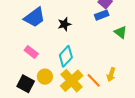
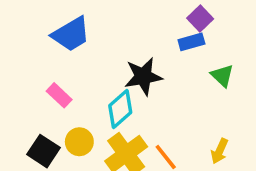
black star: (64, 24) -> (143, 76), moved, size x1.5
yellow arrow: (111, 74) -> (219, 151), moved

